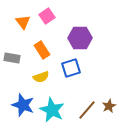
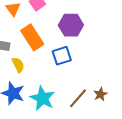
orange rectangle: (42, 50) -> (32, 37), size x1.4
yellow semicircle: (41, 77) -> (18, 65), moved, turned -98

